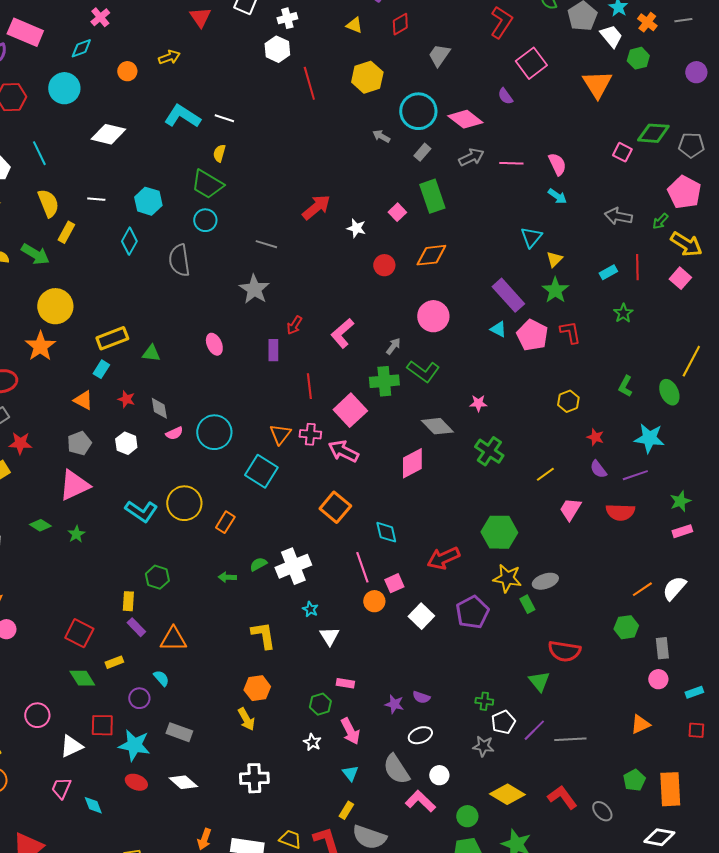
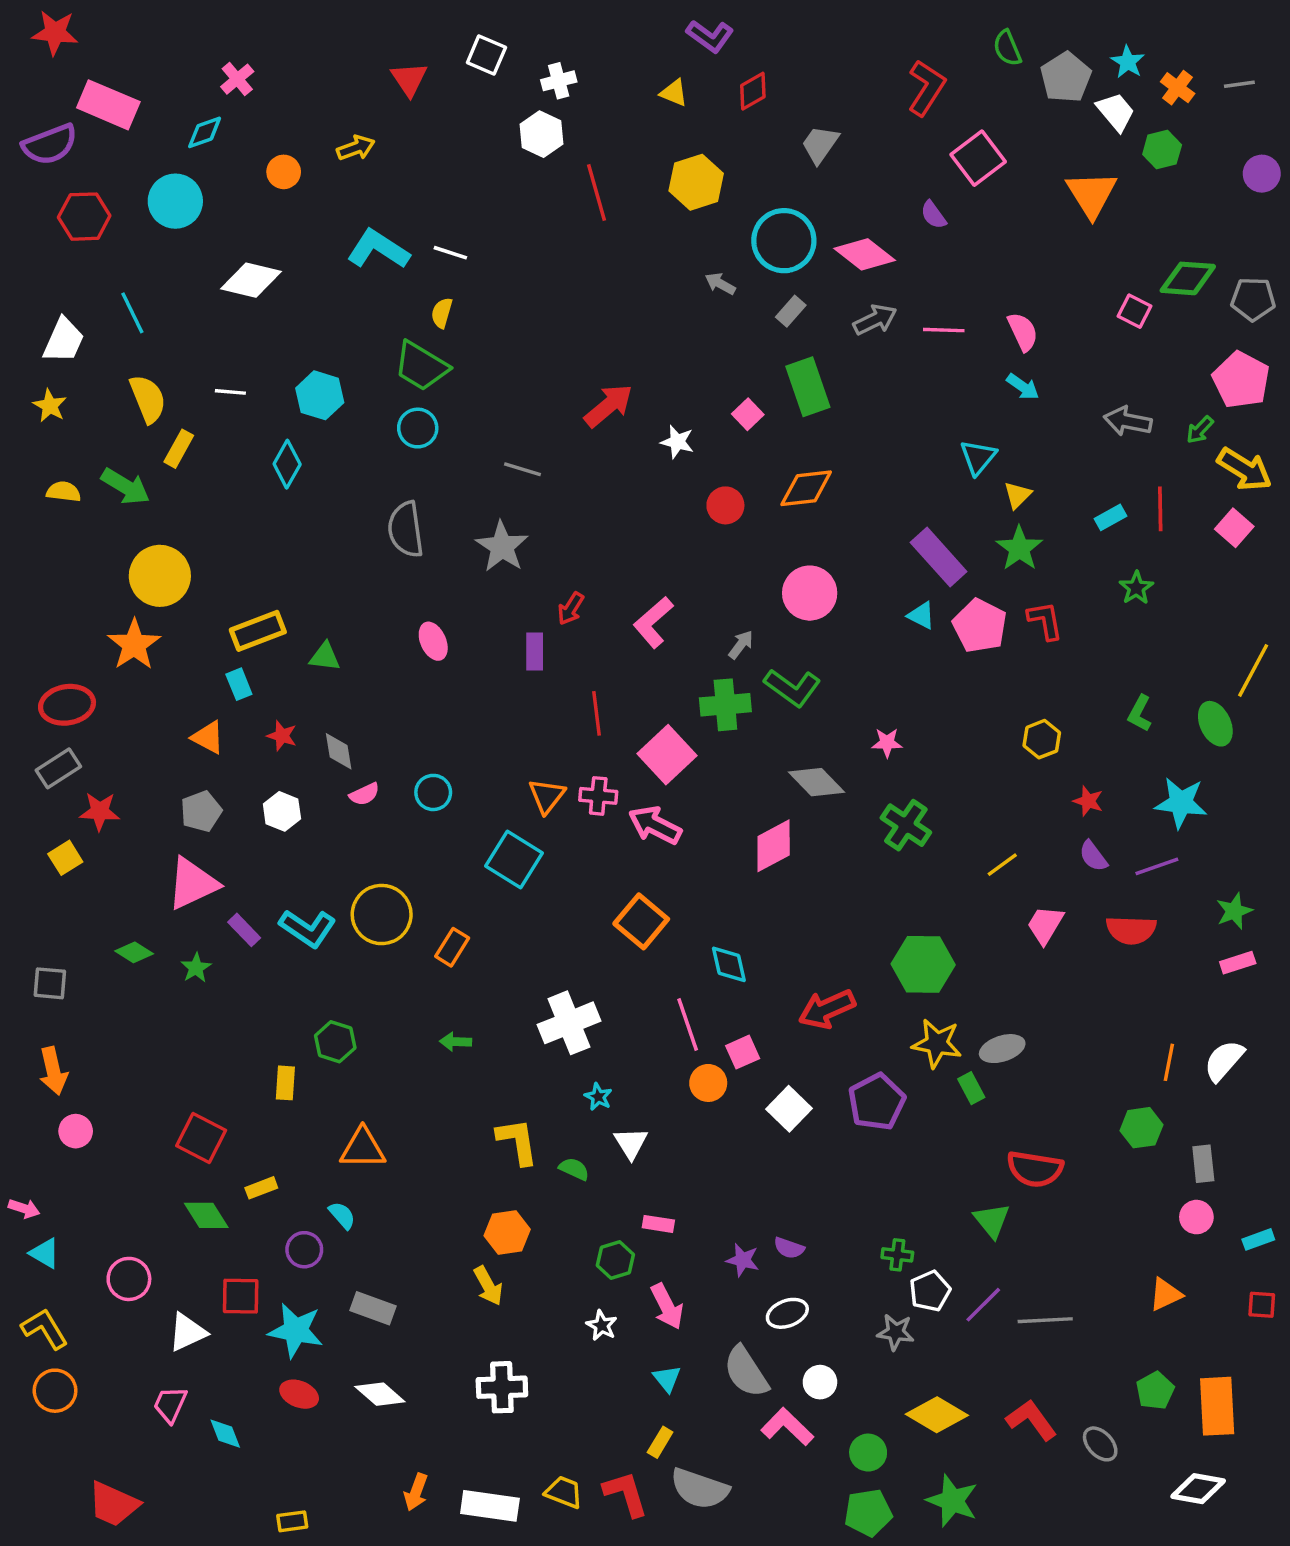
gray semicircle: (179, 260) -> (406, 529), moved
cyan rectangle: (101, 369) -> (239, 684), turned -54
cyan circle: (214, 432) -> (433, 792), size x0.6
green semicircle: (258, 564) -> (574, 1169), moved, turned 54
orange line: (642, 589) -> (1169, 1062), turned -45
purple rectangle: (136, 627) -> (244, 930), moved

